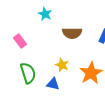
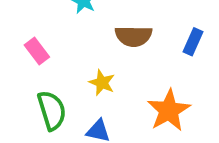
yellow star: (62, 65) -> (102, 83), moved

